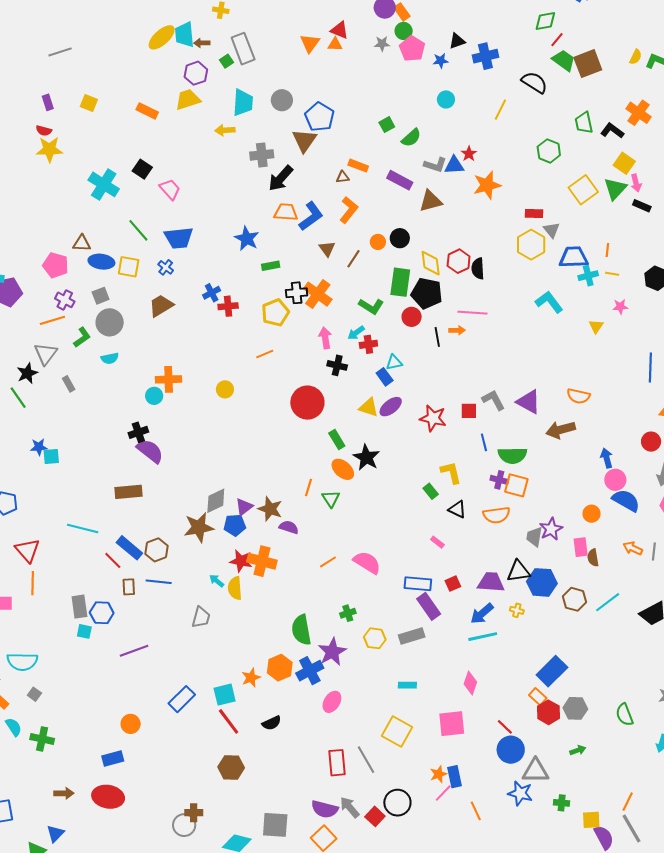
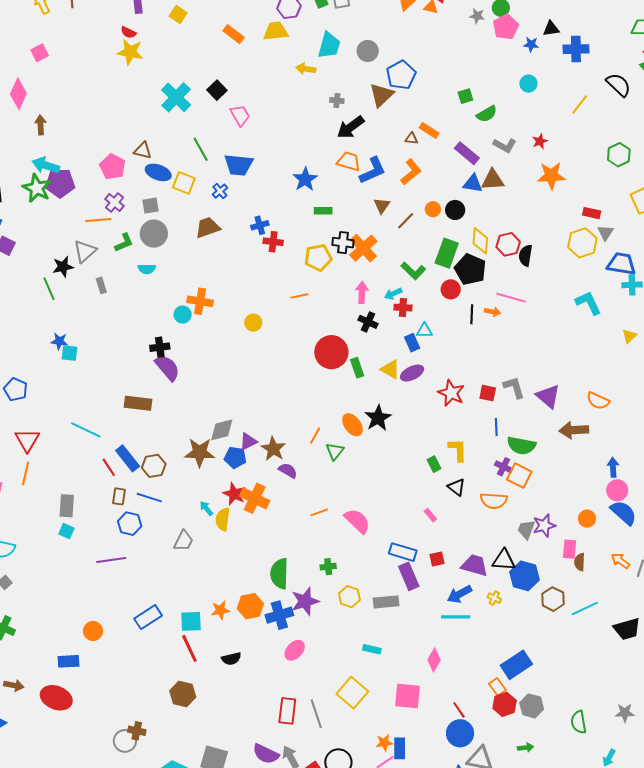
gray cross: (262, 155) -> (337, 100), size x0.6
blue triangle: (454, 165) -> (473, 184), moved
green rectangle: (337, 440) -> (357, 368), moved
blue hexagon: (102, 613) -> (130, 524), moved

